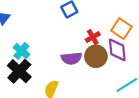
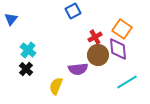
purple semicircle: (71, 58) -> (78, 69), moved
black cross: (19, 71) -> (26, 69), size x0.6

